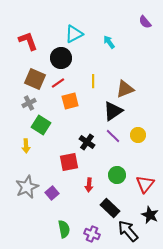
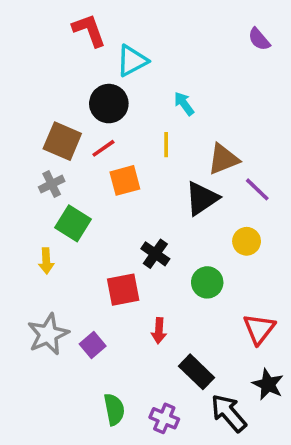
red L-shape: (28, 41) -> (89, 30), moved
cyan arrow: (109, 42) -> (184, 104), moved
purple line: (113, 136) -> (257, 189), moved
green circle: (117, 175) -> (207, 282), moved

